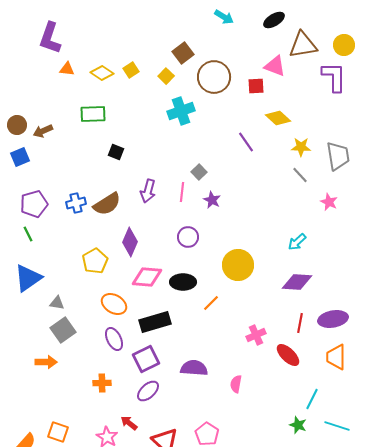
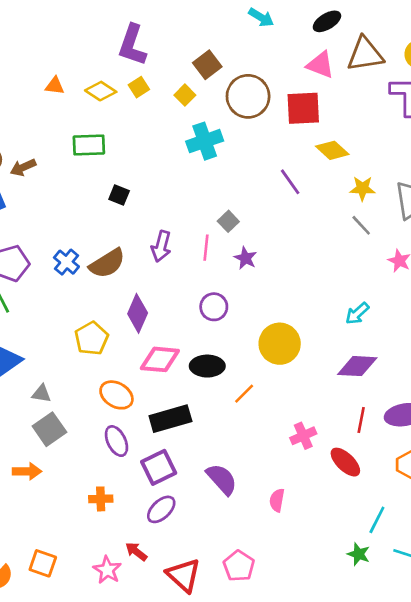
purple L-shape: (50, 38) -> (132, 45), moved
pink triangle: (275, 66) -> (320, 65), moved
red square: (256, 86) -> (303, 108), size x1.6
blue cross: (76, 203) -> (66, 262), turned -36
purple semicircle: (194, 368) -> (222, 479), turned 44

